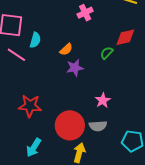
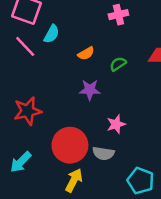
green semicircle: (107, 53) -> (118, 64), moved
purple star: (75, 68) -> (90, 90), moved
red star: (30, 106) -> (28, 111), turned -30

